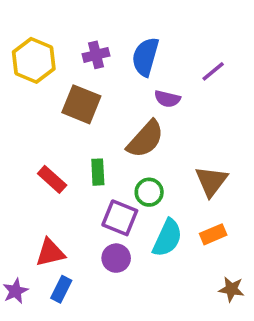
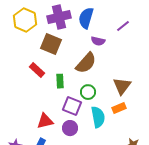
purple cross: (96, 55) -> (59, 17), size x1.6
red rectangle: (52, 179) -> (37, 70), moved
orange rectangle: (213, 234) -> (119, 108), moved
cyan semicircle: (167, 238) -> (98, 117), turned -35
red triangle: (50, 253) -> (45, 121), moved

